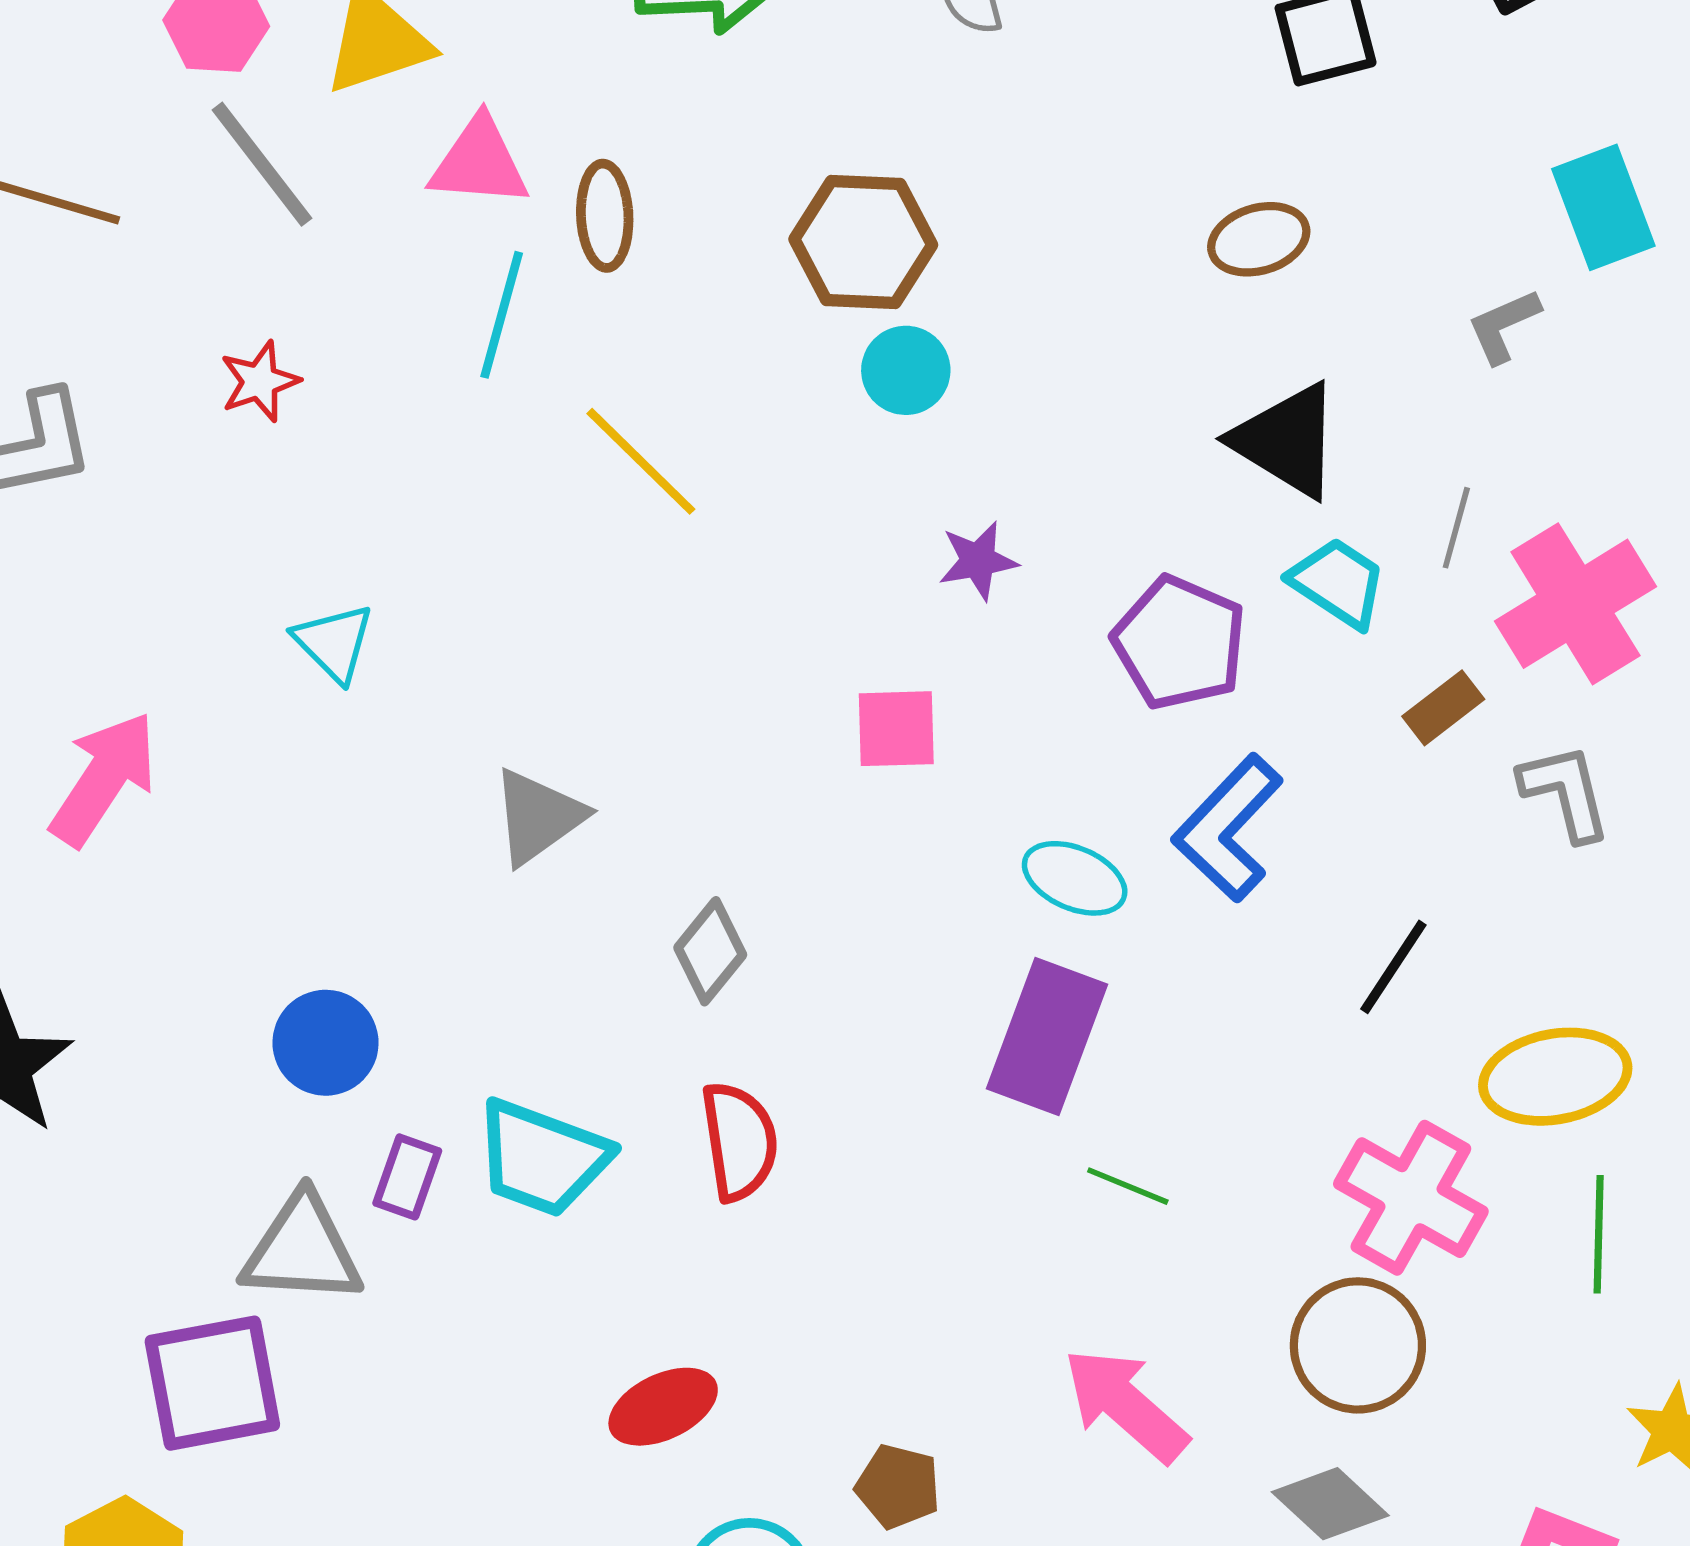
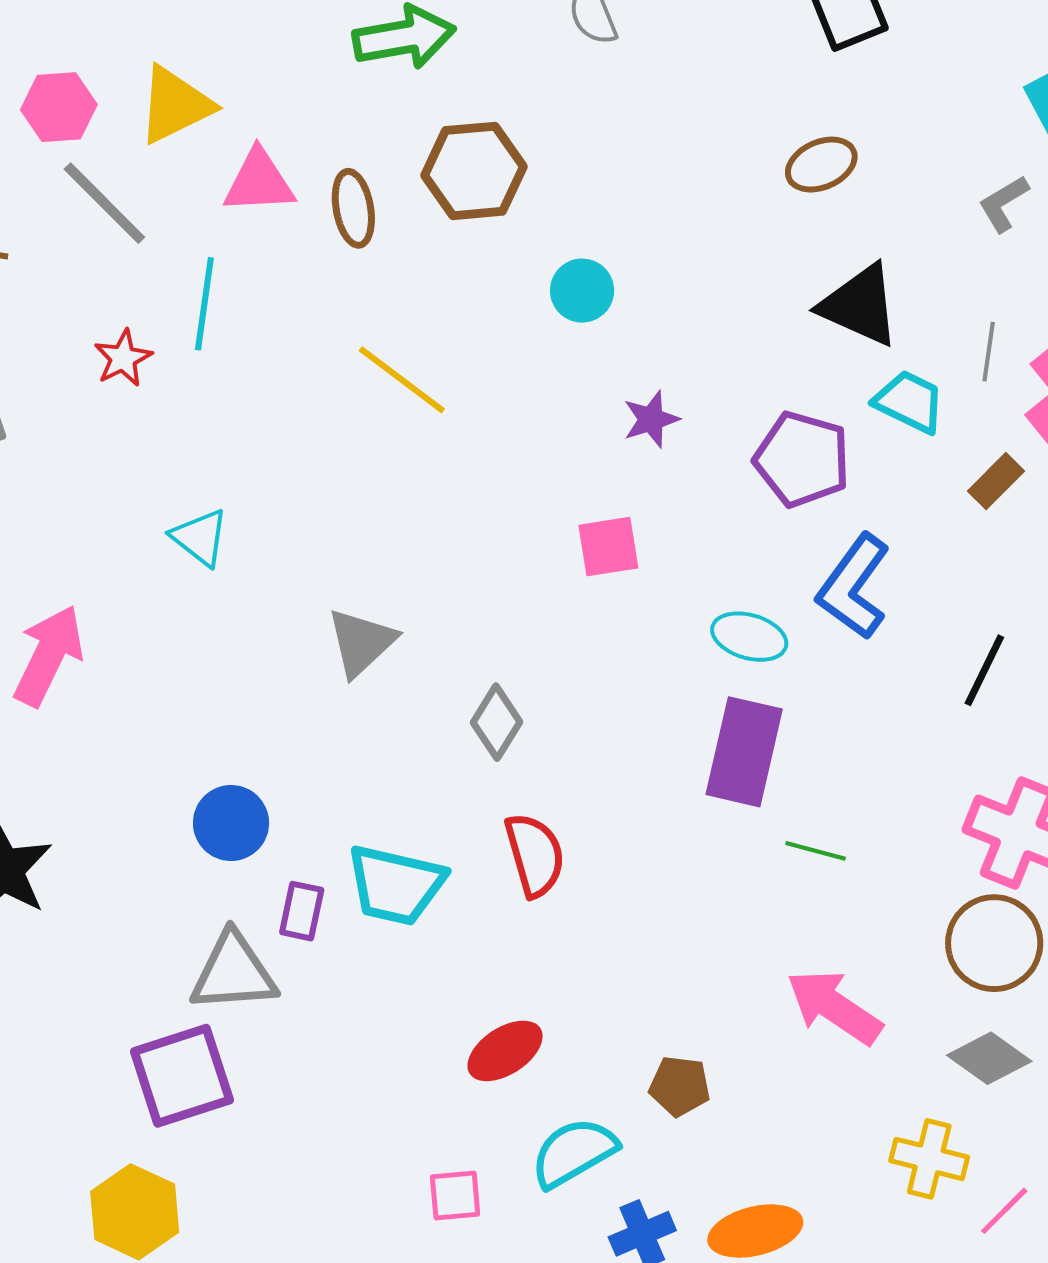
brown hexagon: (863, 242) -> (474, 171), moved
cyan line: (502, 315) -> (204, 304), moved

